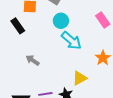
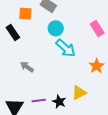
yellow triangle: (80, 78) -> (79, 93), moved

